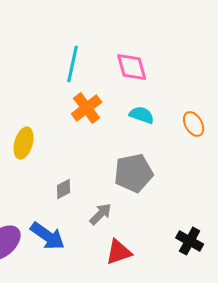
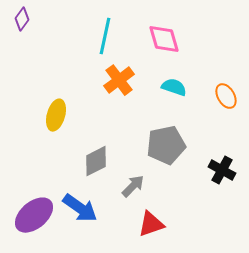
gray diamond: (64, 189) -> (96, 161), size x1.5
black cross: (190, 241) -> (222, 170), moved

